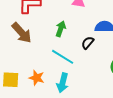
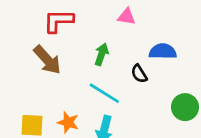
black semicircle: (88, 43) -> (139, 74), turned -72

